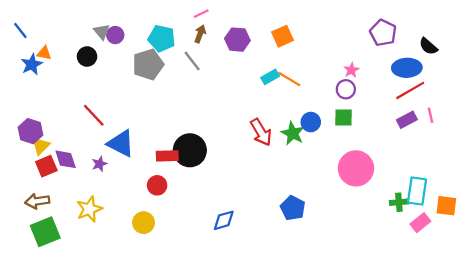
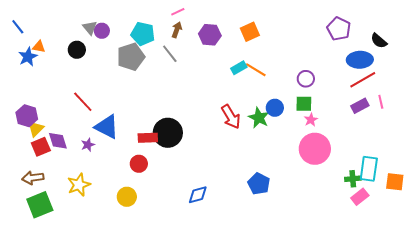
pink star: (351, 70) -> (311, 120), moved
pink rectangle: (420, 223) -> (360, 197), moved

